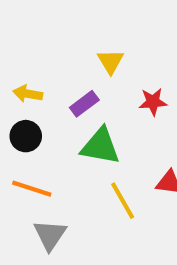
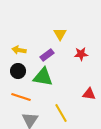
green triangle: (100, 146) -> (43, 77), moved
yellow line: (123, 201) -> (61, 113), moved

